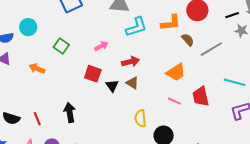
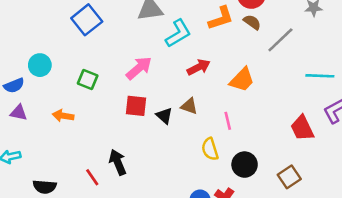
brown semicircle: (188, 40) -> (252, 22), moved
pink arrow: (101, 46) -> (139, 68), size x1.5
red arrow: (130, 62) -> (199, 67), moved
red trapezoid: (201, 97) -> (302, 128), moved
pink line: (174, 101) -> (228, 121), moved, turned 64
red line: (37, 119) -> (92, 177), moved

